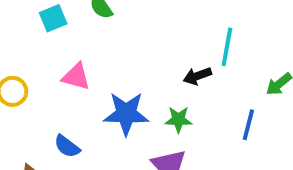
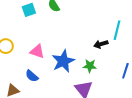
pink triangle: (76, 77) -> (37, 51), moved
blue star: (126, 114) -> (63, 61), turned -30

